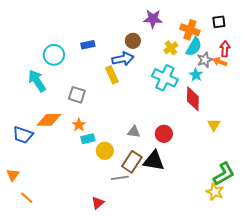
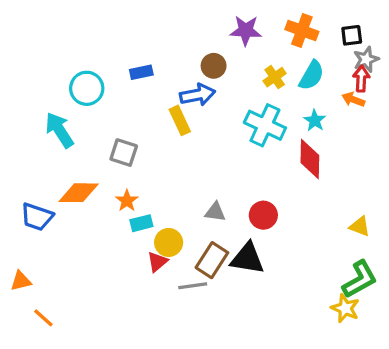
orange cross: (190, 30) -> (302, 31), moved
gray star: (205, 60) -> (366, 59), moved
yellow triangle: (214, 125) -> (360, 226), moved, turned -40
orange triangle: (13, 175) -> (21, 281), turned 40
red triangle: (98, 203) -> (157, 262), moved

